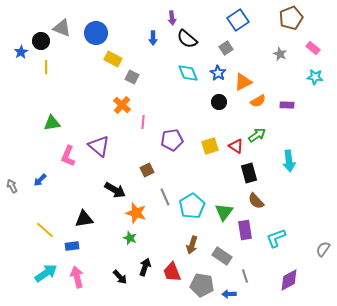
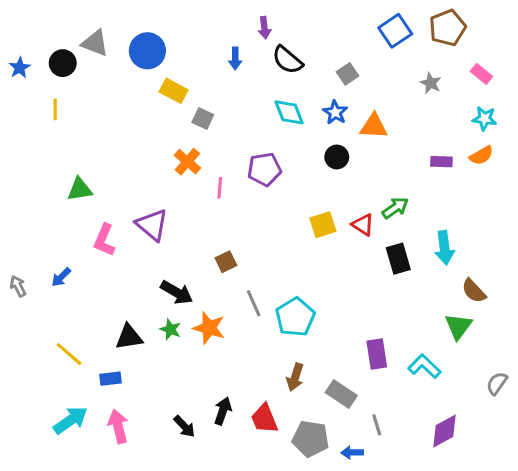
blue square: (238, 20) -> (395, 31), moved
blue star: (21, 52) -> (20, 68), moved
yellow line: (46, 67) -> (55, 109), moved
orange triangle: (243, 82) -> (374, 126), turned 30
orange semicircle: (258, 101) -> (481, 155), moved
purple pentagon: (172, 140) -> (264, 169), moved
black rectangle: (249, 173) -> (398, 259), moved
brown semicircle: (256, 201) -> (474, 291), moved
green triangle: (224, 212) -> (458, 326), moved
green star: (130, 238) -> (170, 329), moved
cyan L-shape: (276, 238) -> (424, 366), turned 65

